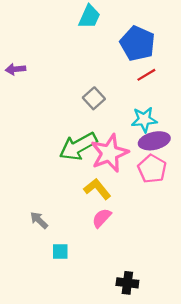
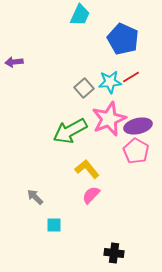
red line: (146, 75) -> (131, 77), moved
cyan star: (144, 120) -> (110, 82), moved
pink star: (110, 153) -> (109, 119), moved

